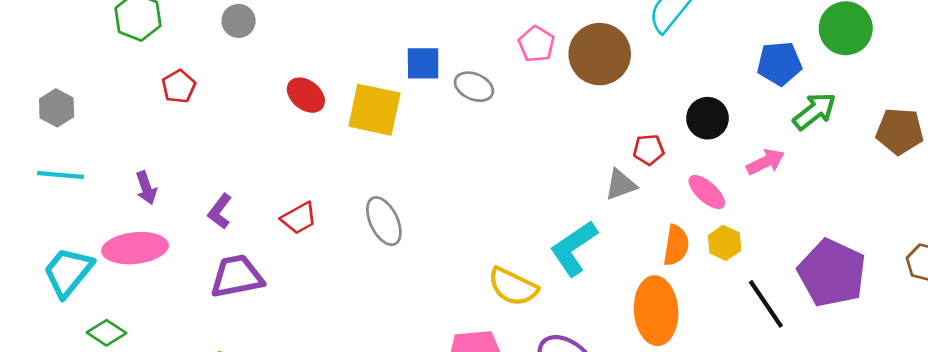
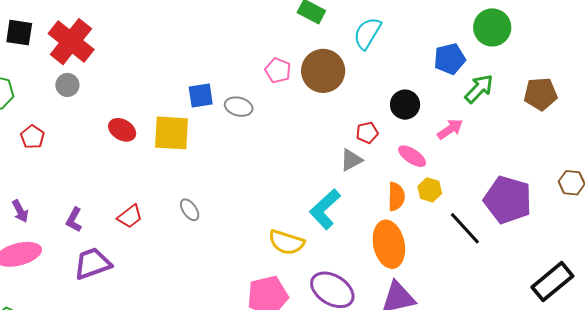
gray ellipse: (384, 221) -> (190, 210), size x0.7

